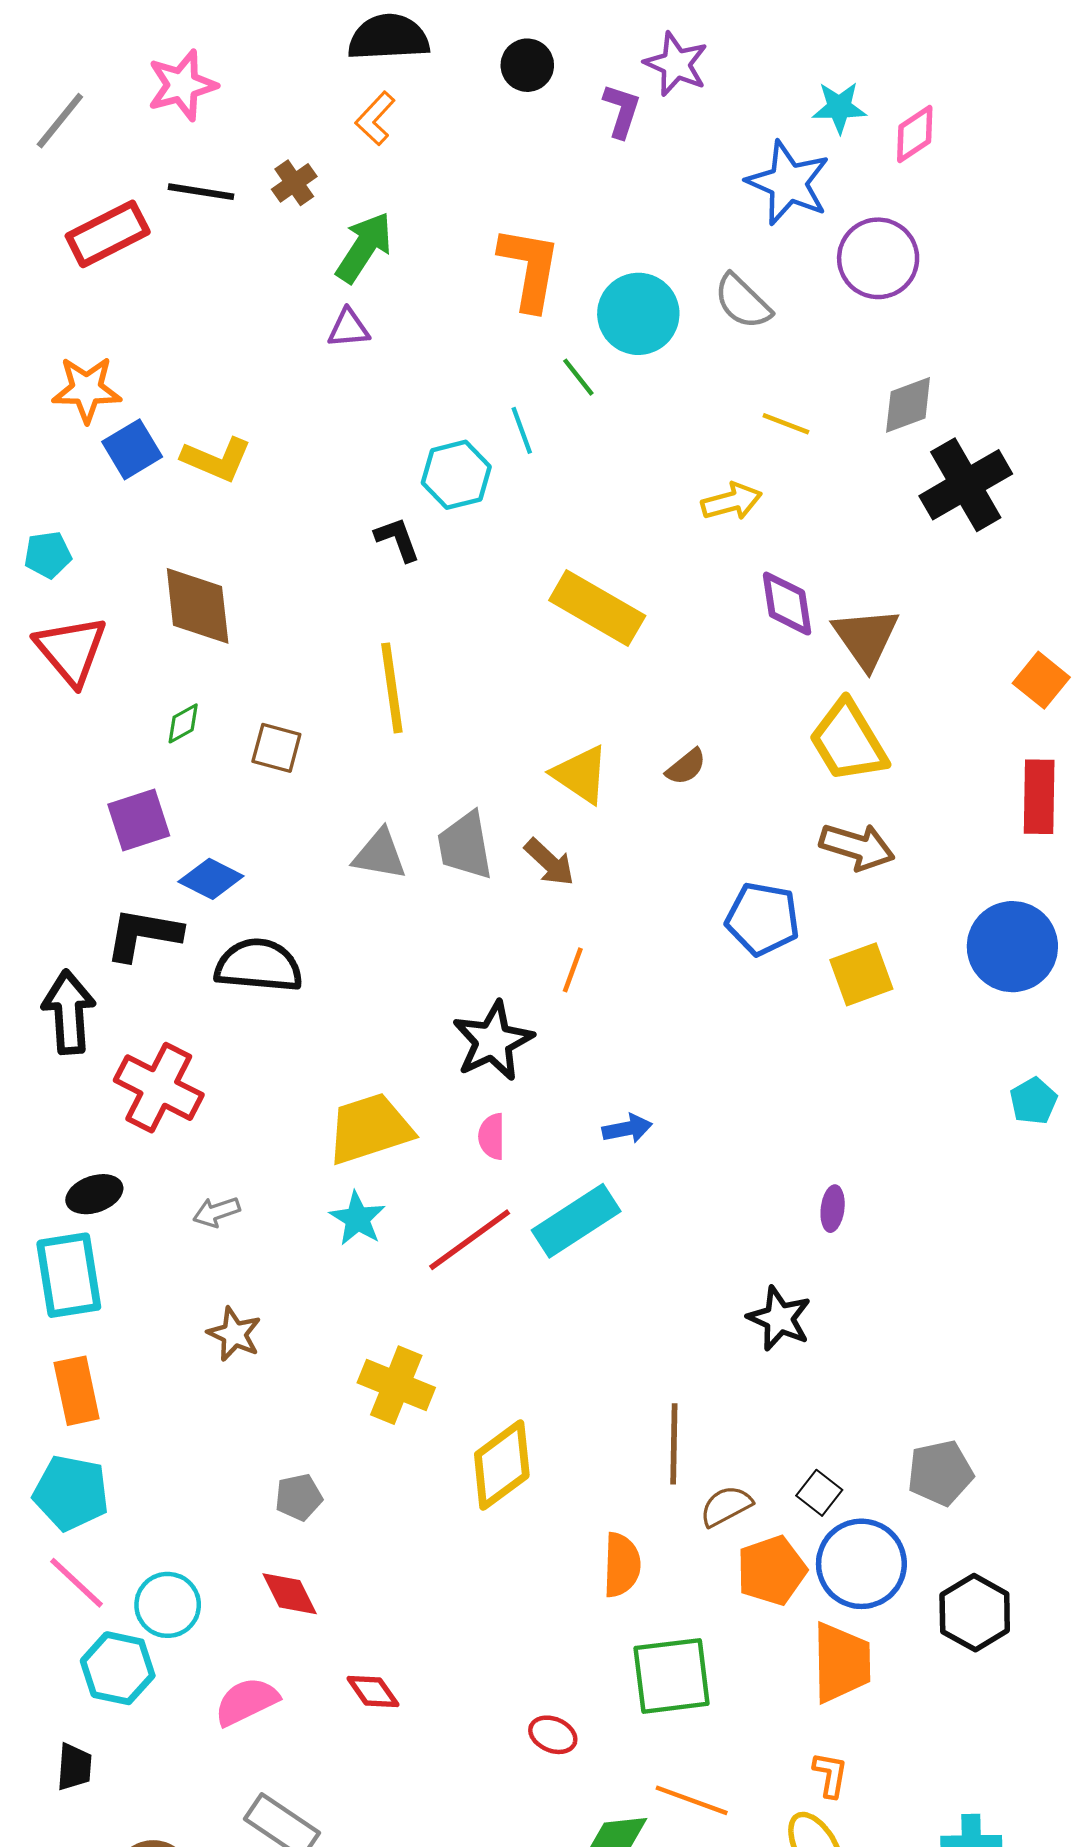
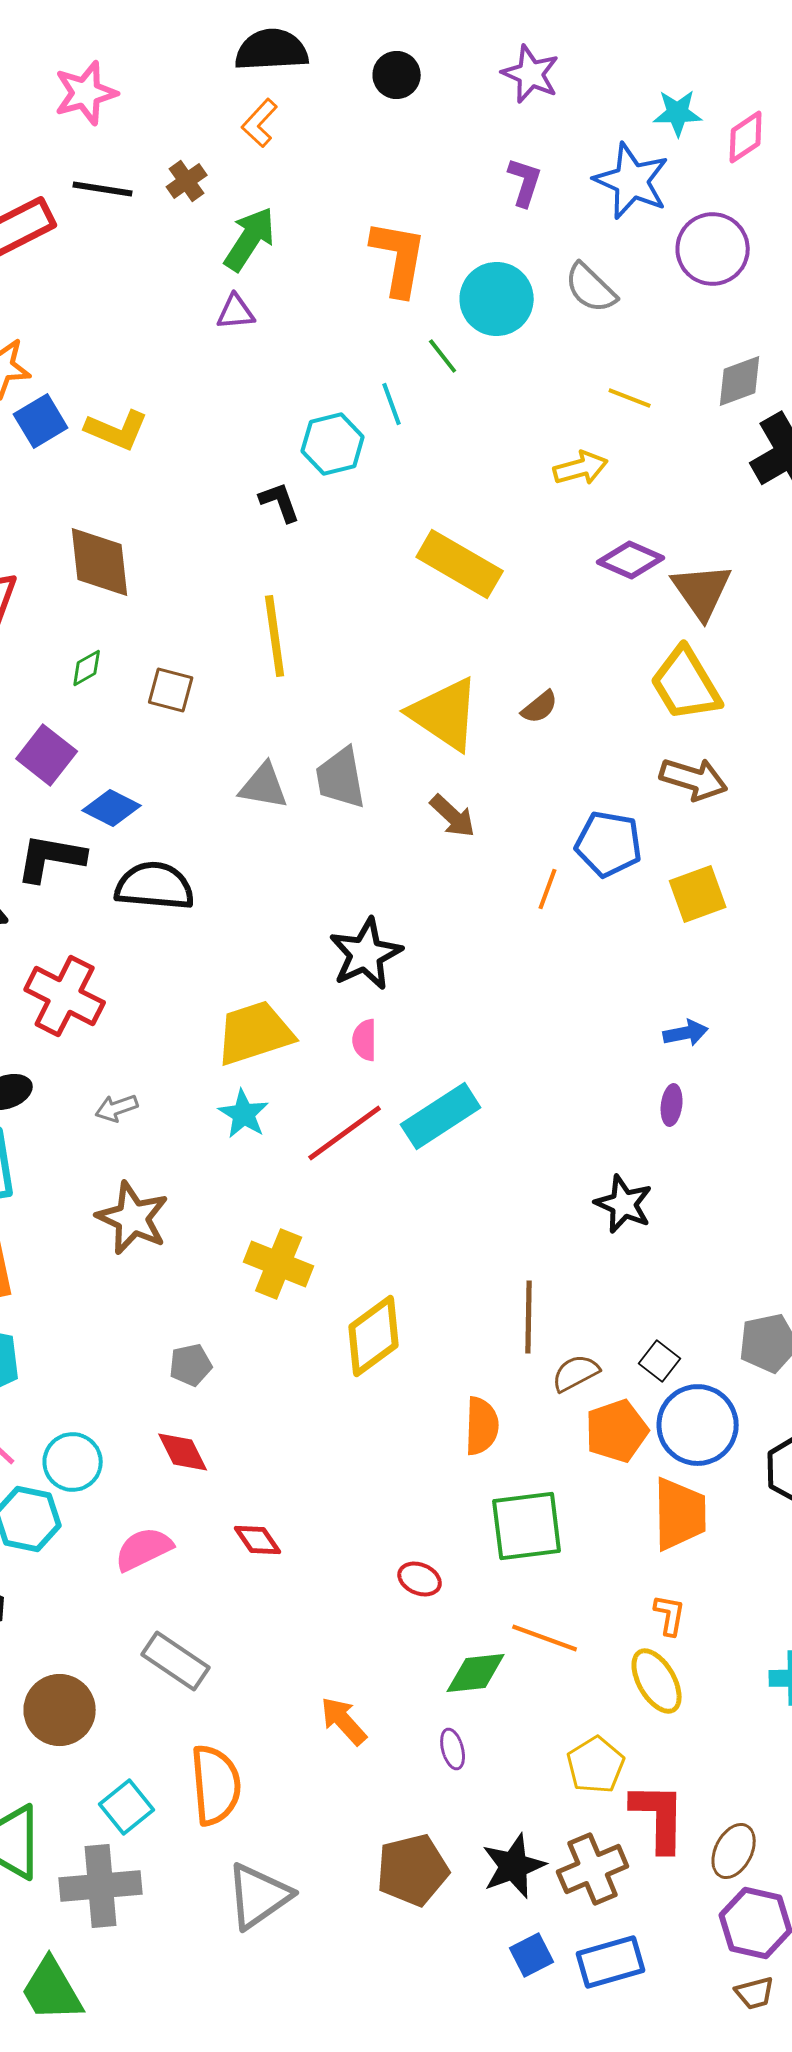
purple L-shape: (622, 111) -> (525, 182), moved
purple diamond: (787, 604) -> (631, 560), turned -58
yellow triangle: (581, 775) -> (445, 714), size x1.4
purple square: (139, 820) -> (47, 755), turned -34
brown arrow: (549, 862) -> (453, 816), moved
orange line: (573, 970) -> (548, 889), moved
blue arrow: (627, 1129) -> (686, 1033), moved
brown star: (234, 1334) -> (133, 1218), size x1.5

